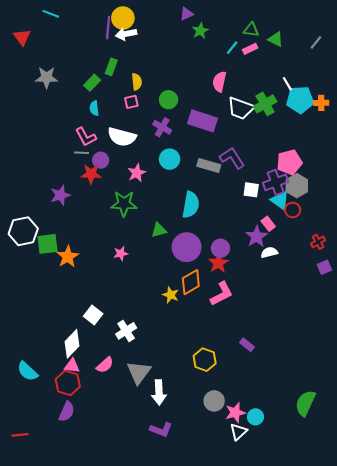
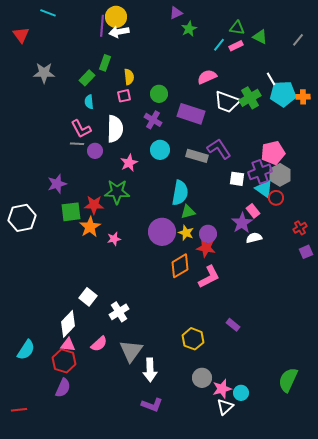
pink semicircle: (219, 82) -> (207, 77), turned 54
white semicircle: (122, 137) -> (115, 129), turned -104
red star: (91, 174) -> (94, 205), moved
green triangle: (159, 230) -> (188, 212), moved
green square: (48, 244) -> (71, 212), moved
purple circle: (187, 247) -> (162, 232), moved
orange star: (68, 257) -> (90, 227), moved
red star: (218, 263) -> (206, 248), turned -30
yellow star: (171, 295) -> (186, 233), moved
cyan semicircle: (27, 371) -> (26, 350), turned -100

